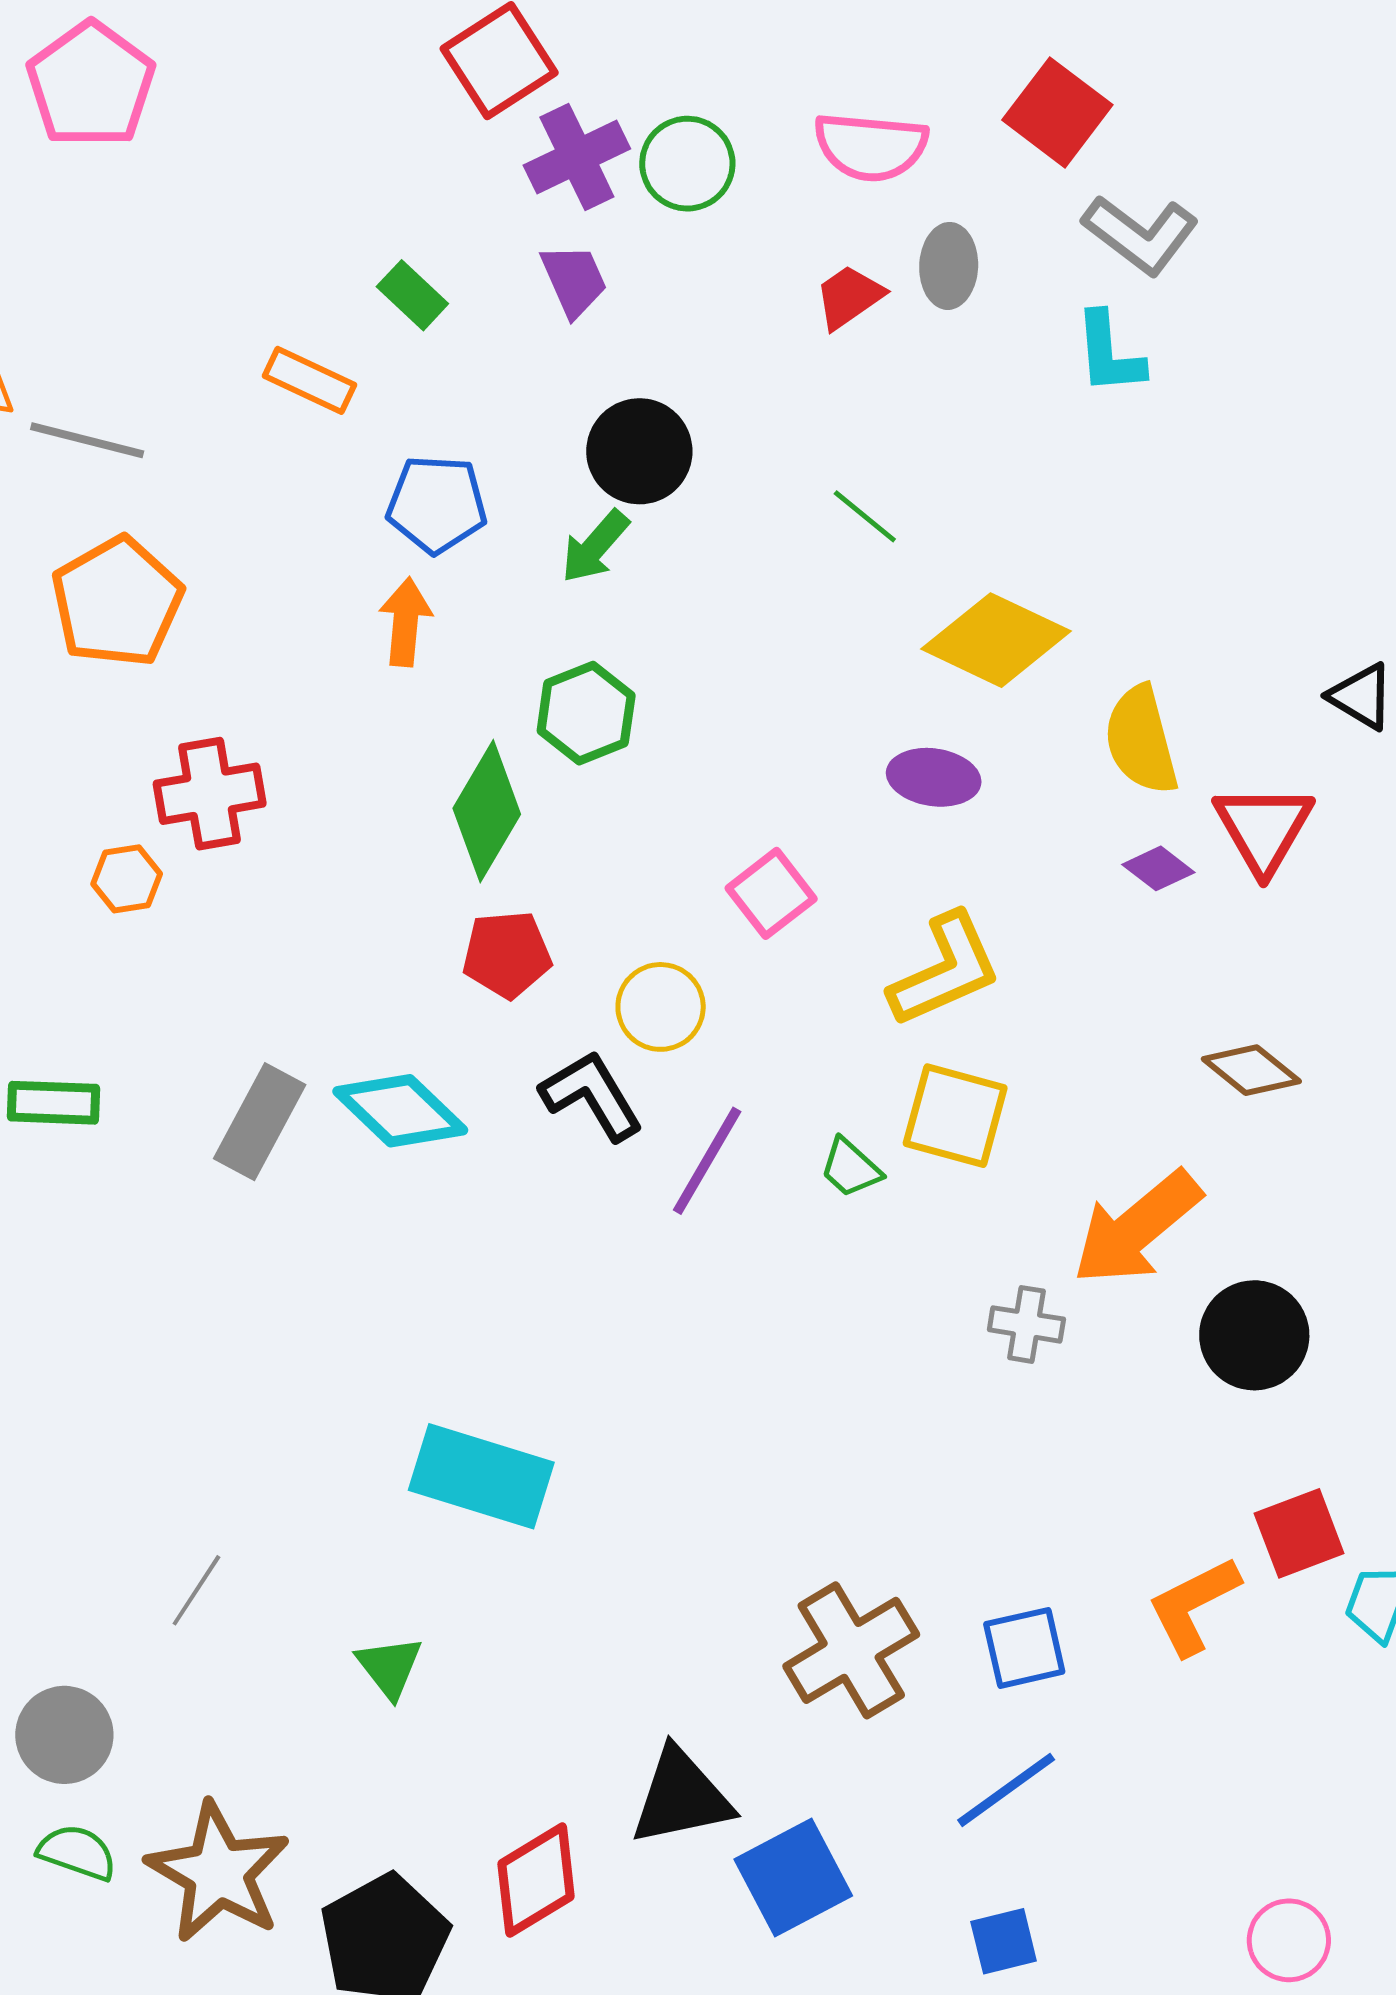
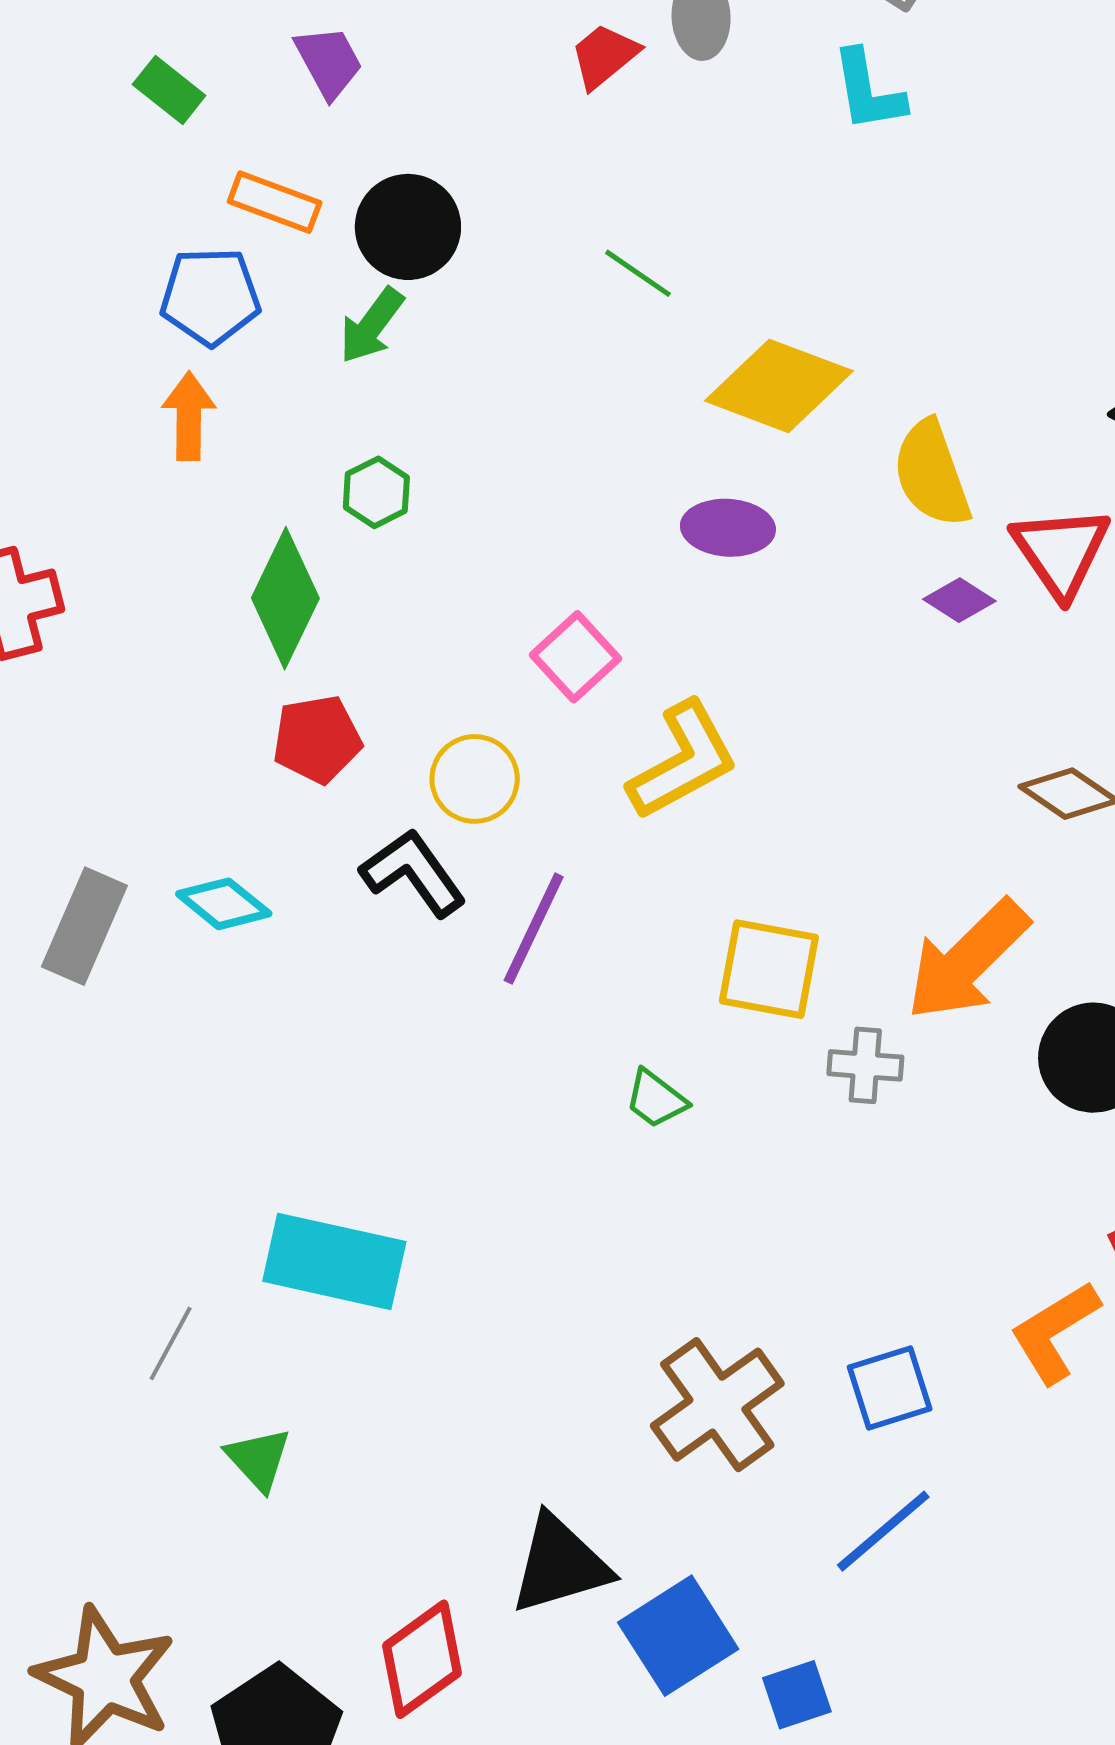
orange rectangle: (309, 380) -> (275, 202), moved
green hexagon: (586, 713) -> (376, 492), size x0.7
yellow L-shape: (945, 970) -> (683, 761), moved
cyan diamond: (400, 1111) -> (224, 904), size x0.7
yellow square: (955, 1116) -> (769, 969), moved
green trapezoid: (851, 1168) -> (656, 1099), moved
gray line: (196, 1590) -> (171, 1343), moved
blue square: (1004, 1941) -> (797, 1695), moved

